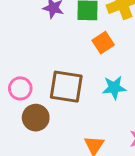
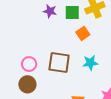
brown circle: (36, 118) -> (27, 84), moved

